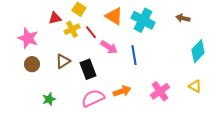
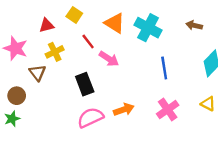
yellow cross: (72, 29) -> (55, 52), moved
blue line: (134, 55) -> (164, 68), moved
brown triangle: (63, 61) -> (37, 73), moved, turned -35
brown circle: (32, 64) -> (17, 96), moved
green star: (49, 99) -> (12, 119), moved

